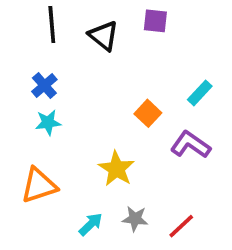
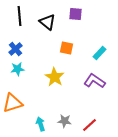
orange square: (148, 113) -> (67, 48), moved, turned -32
yellow star: (116, 169) -> (55, 77), moved
cyan arrow: (91, 224) -> (41, 124), turned -64

